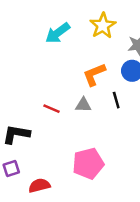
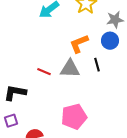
gray triangle: (83, 105) -> (70, 69), size x1.5

